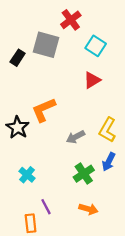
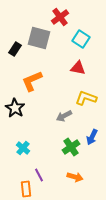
red triangle: (92, 80) -> (78, 68), turned 42
orange L-shape: (44, 110) -> (32, 81), moved
yellow L-shape: (107, 130) -> (86, 98), moved, turned 80

